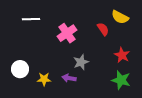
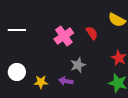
white line: (31, 19) -> (17, 30), moved
red semicircle: (103, 29) -> (92, 33), moved

